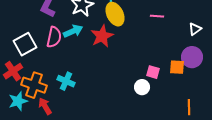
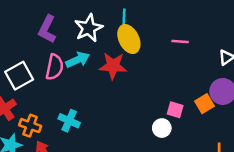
red star: (102, 36) -> (113, 66), turned 30
orange square: (177, 67) -> (204, 104), turned -35
orange cross: (34, 85) -> (30, 126), size x0.7

